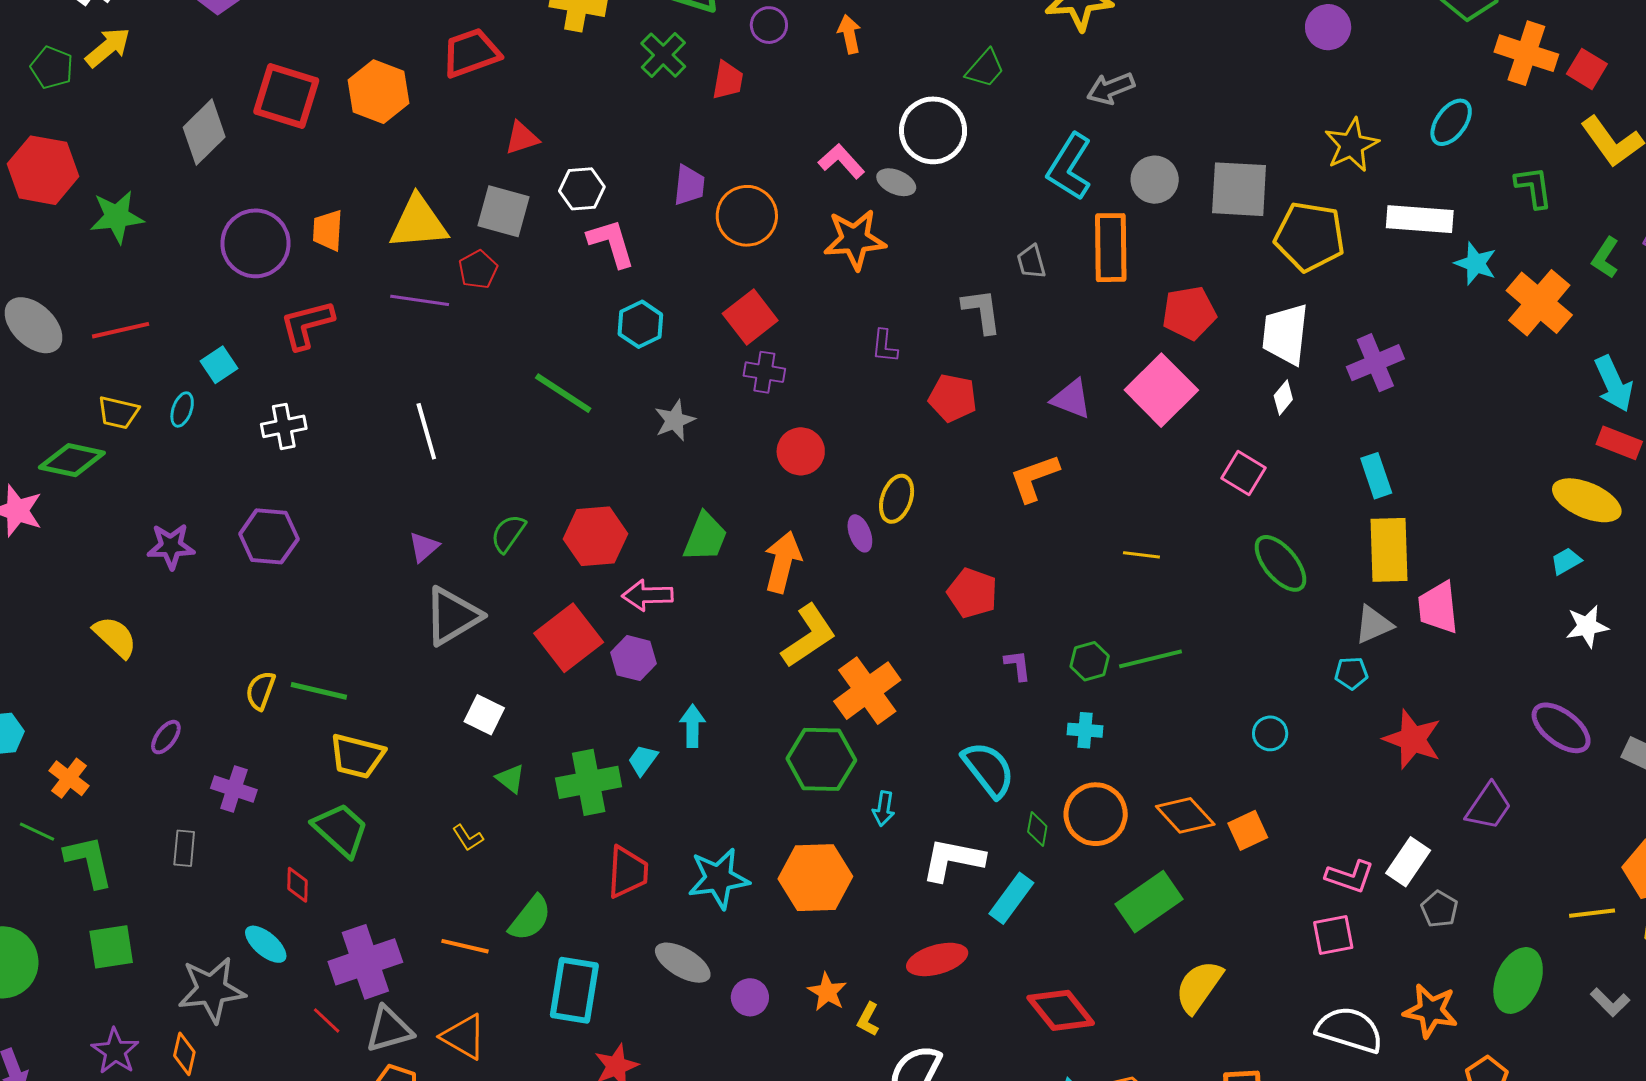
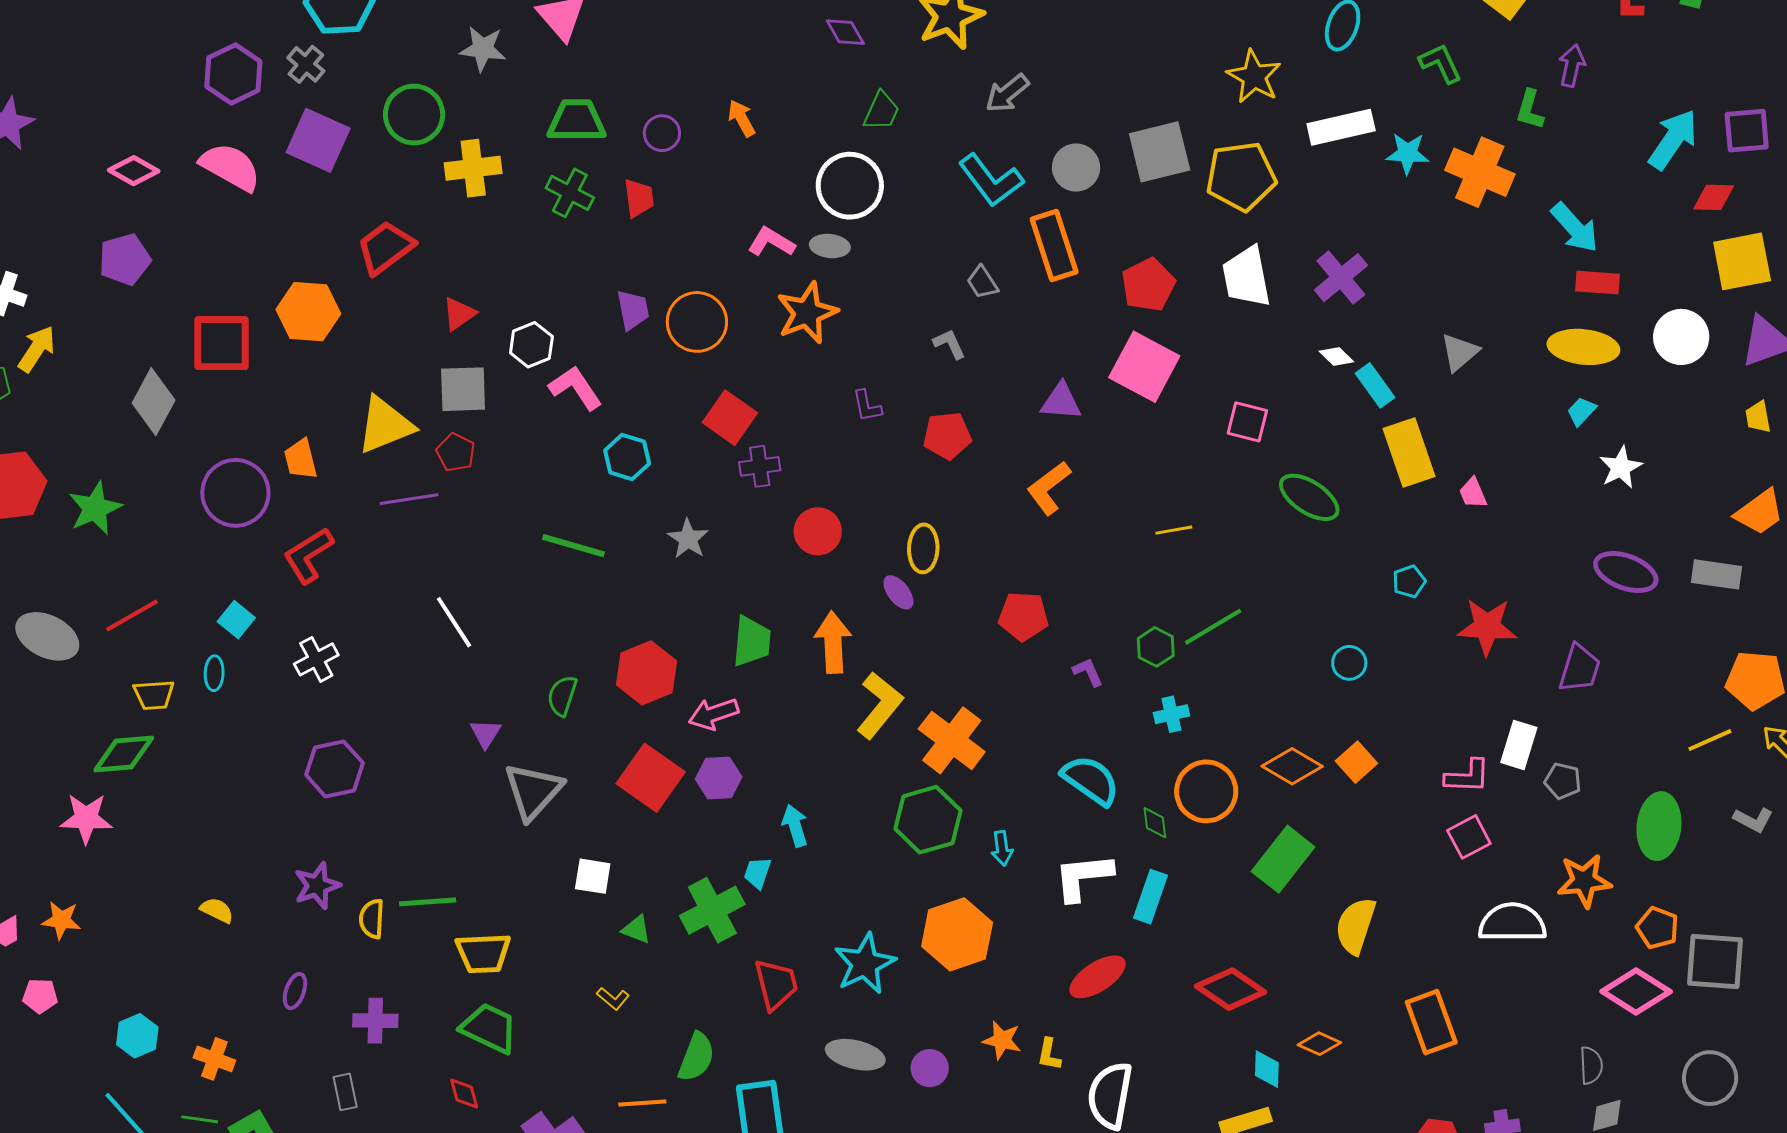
cyan L-shape: (1070, 167) -> (991, 180), turned -52
gray L-shape: (982, 311) -> (949, 344), size x0.7
white diamond: (1283, 397) -> (1336, 357), moved, turned -68
purple star: (171, 546) -> (317, 886), moved
pink trapezoid: (1438, 608) -> (1473, 493), size x0.6
gray triangle: (1374, 625) -> (1460, 352), moved
yellow semicircle: (115, 637) -> (217, 910), size x0.7

